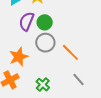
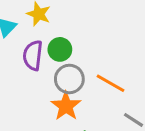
orange star: (19, 57) -> (66, 106), moved

